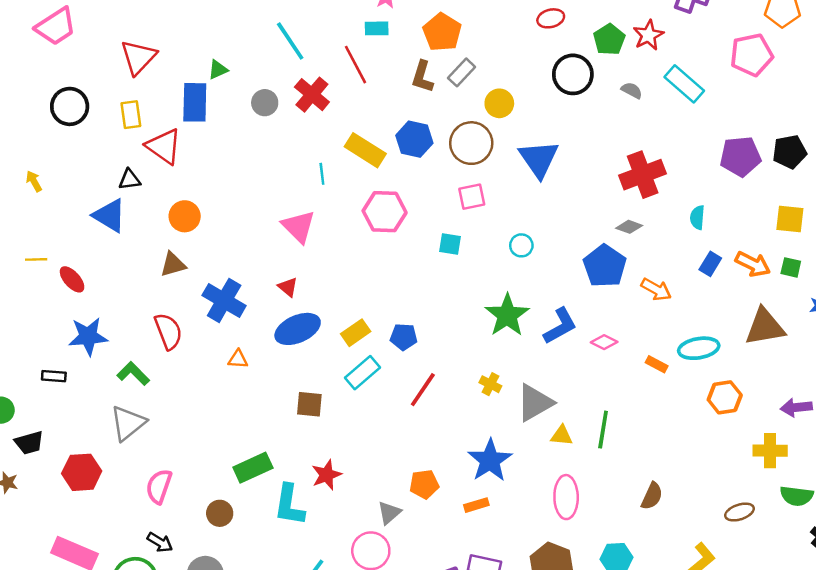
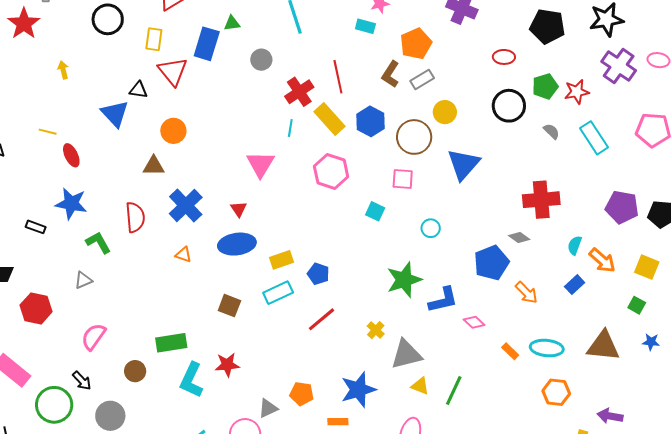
red line: (355, 65) -> (338, 77), moved
red cross: (312, 95) -> (299, 92), moved
orange arrow: (753, 264) -> (602, 260), moved
gray triangle: (128, 423) -> (83, 280), size x0.6

